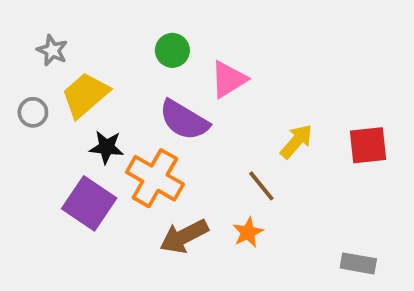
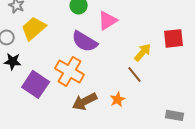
red square: (368, 145) -> (174, 38), moved
black star: (107, 147) -> (13, 61), moved
brown line: (261, 186) -> (135, 74), moved

